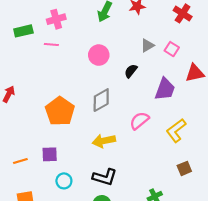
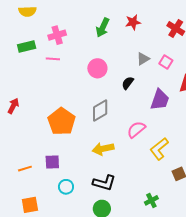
yellow L-shape: (176, 131) -> (159, 149), moved

